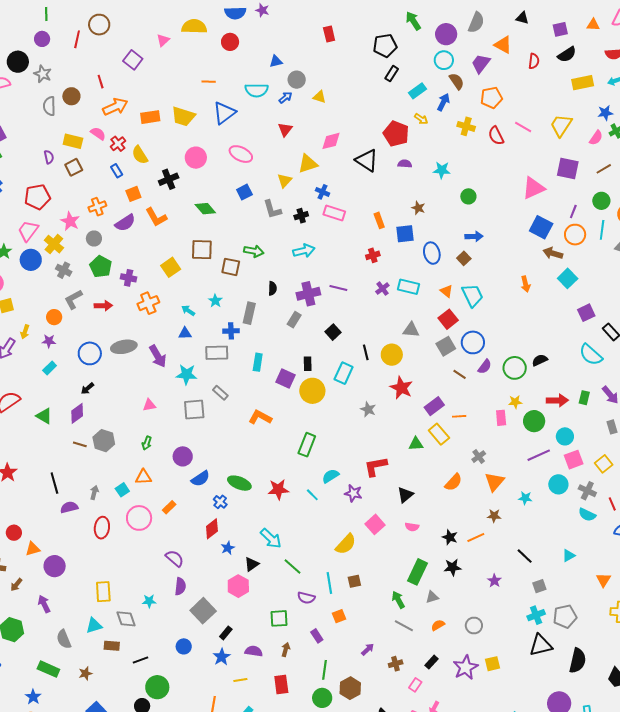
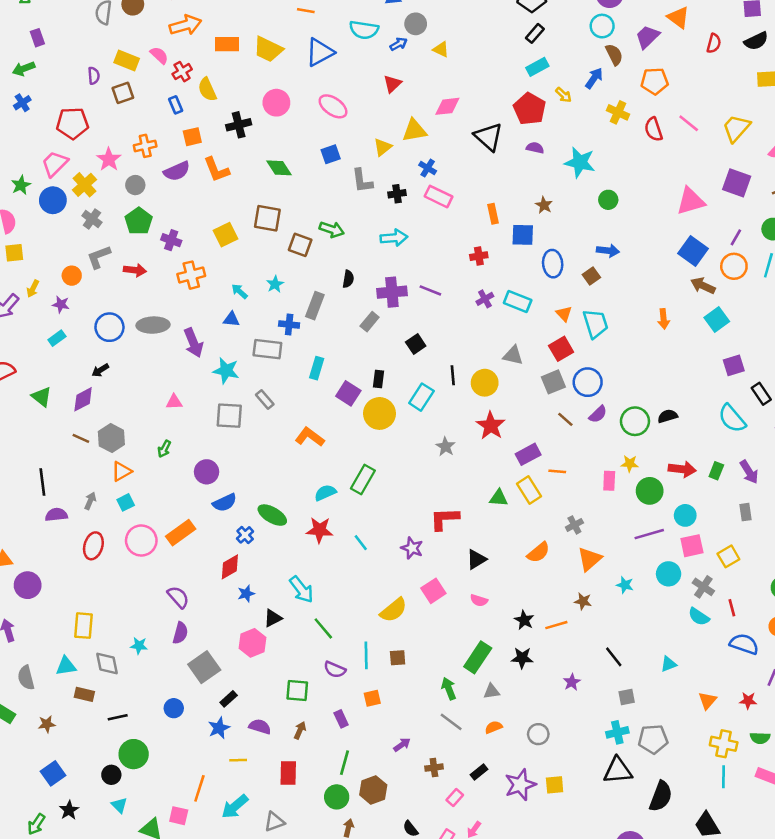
cyan rectangle: (418, 91) -> (537, 67), moved
cyan star: (442, 170) -> (580, 162), size x1.4
cyan semicircle: (330, 476) -> (325, 493), moved
orange triangle: (143, 477) -> (121, 471), moved, turned -36
orange rectangle: (169, 507) -> (181, 533), size x1.6

